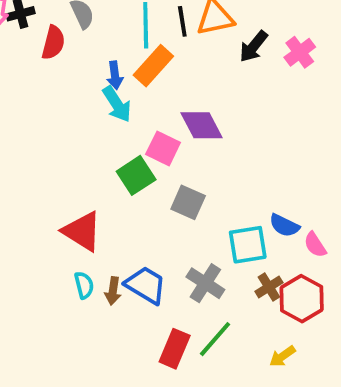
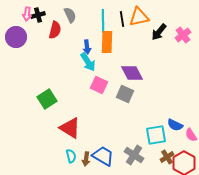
orange rectangle: (153, 66) -> (107, 42), turned -40
pink square: (163, 148) -> (99, 85), moved
green square: (136, 175) -> (47, 99), moved
gray square: (188, 202) -> (125, 94), moved

